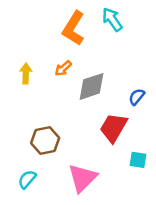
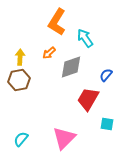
cyan arrow: (112, 19) -> (85, 38), moved
brown hexagon: (45, 141) -> (19, 80), moved

